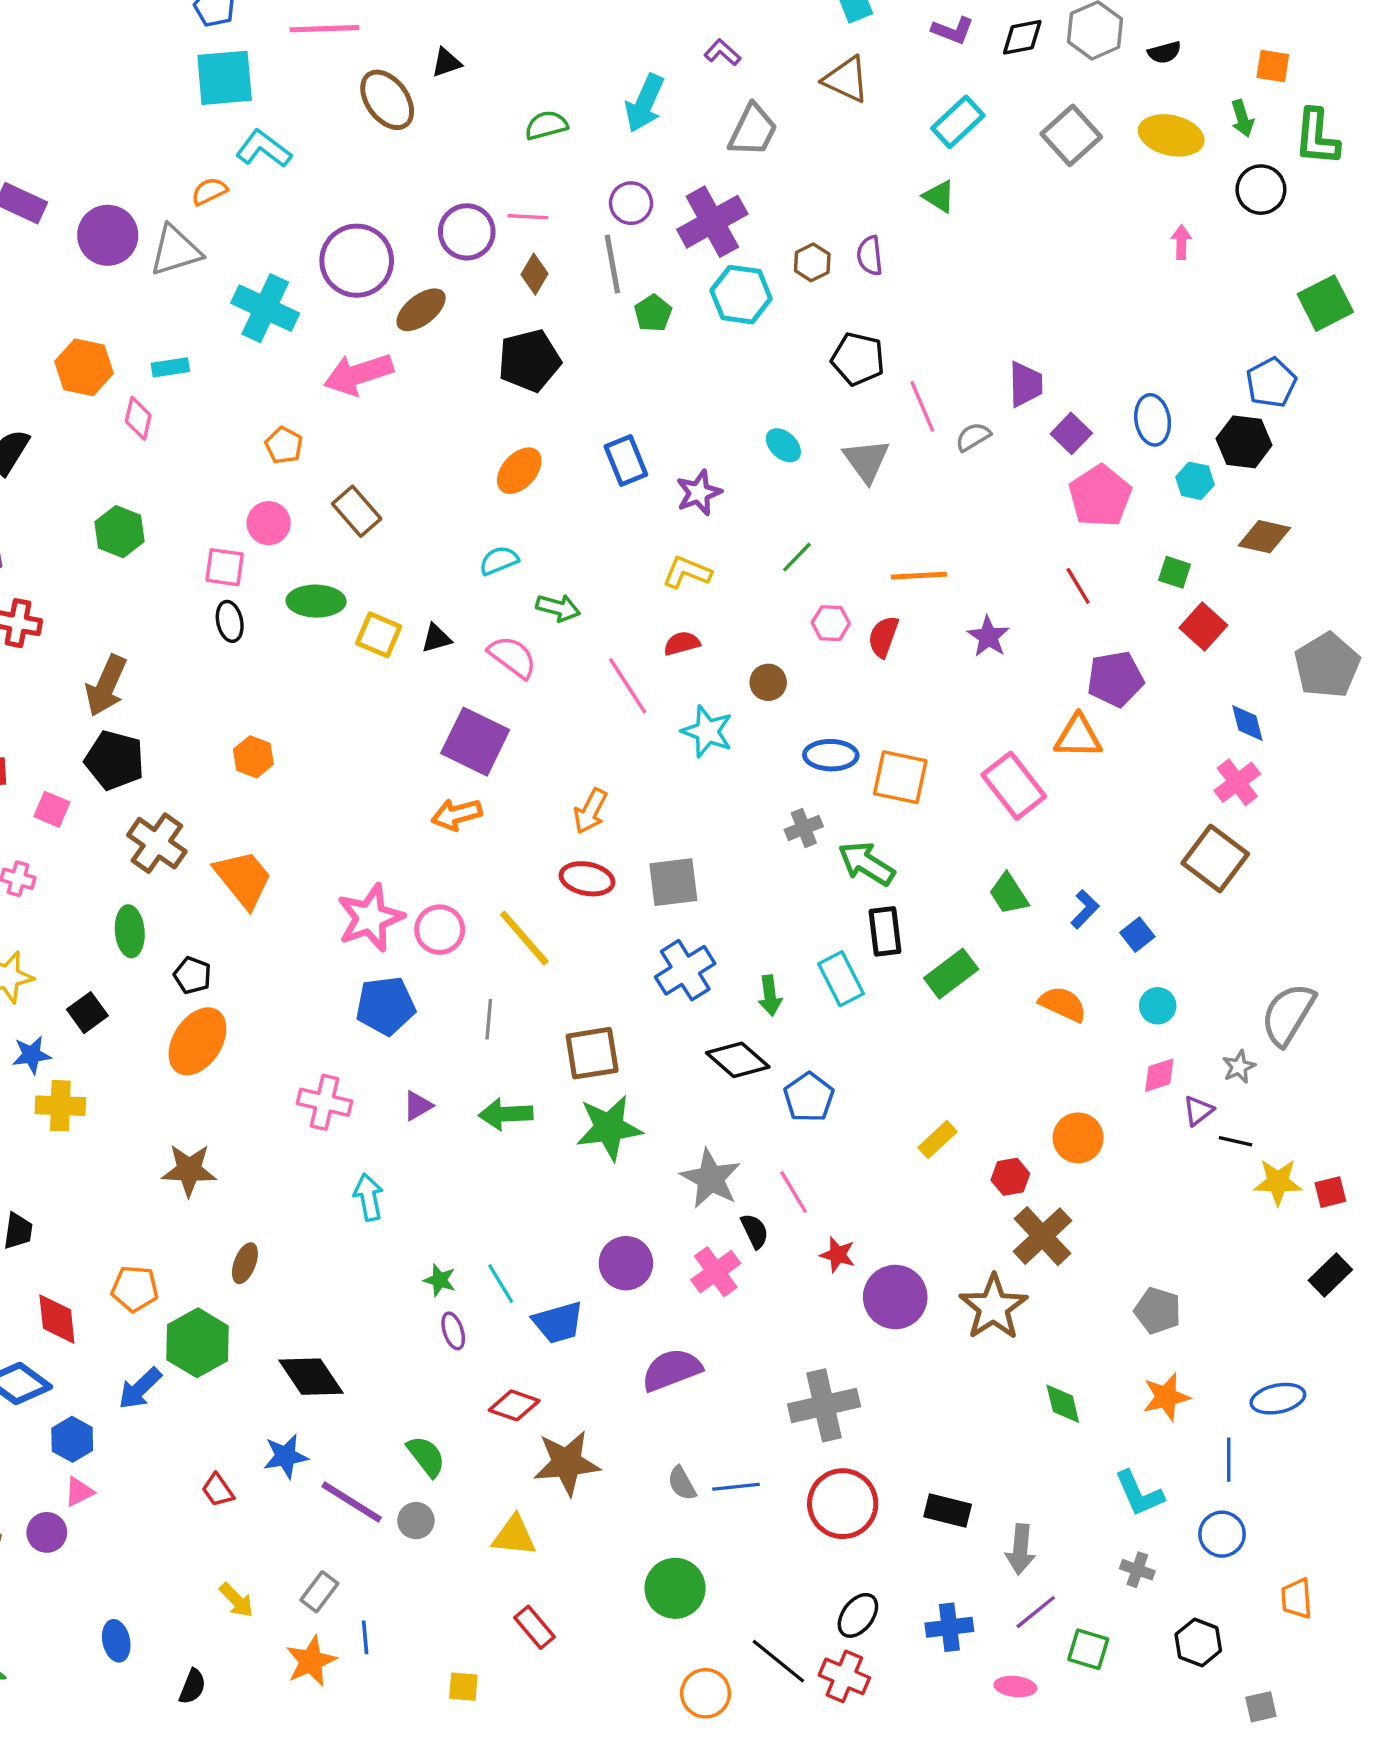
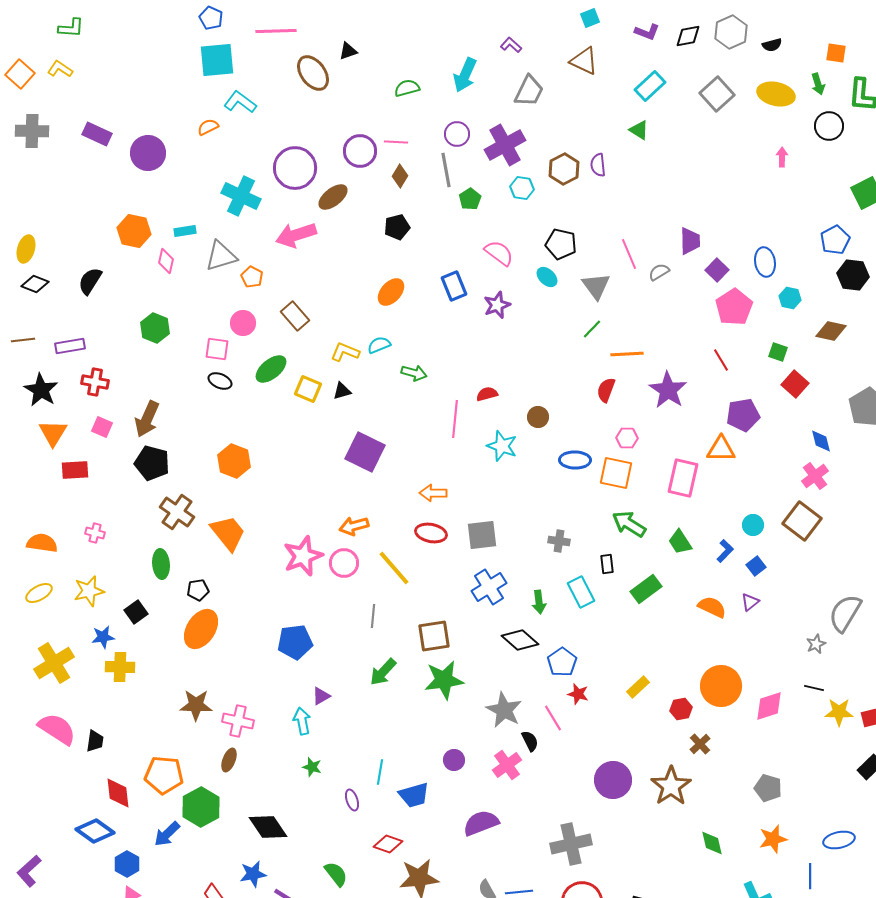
gray triangle: (175, 251) -> (221, 256), moved
brown hexagon: (812, 262) -> (564, 169), size x1.4
cyan hexagon: (741, 295) -> (522, 188), size x0.7
black pentagon: (858, 359) -> (561, 244), moved
black pentagon: (529, 361) -> (397, 227), size x0.7
black hexagon: (1244, 442) -> (853, 275), moved
green line: (797, 557) -> (592, 329), moved
yellow L-shape: (687, 572) -> (345, 352), moved
green ellipse: (316, 601) -> (271, 369), turned -40
black ellipse: (230, 621) -> (220, 381), turned -55
pink hexagon: (831, 623) -> (627, 438), moved
purple star: (988, 637) -> (668, 390), size x1.5
pink semicircle: (512, 657) -> (499, 253), moved
pink line: (628, 686) -> (455, 419), turned 39
orange hexagon: (253, 757) -> (234, 461), size x1.4
pink rectangle: (1014, 786) -> (683, 478), turned 51
pink square: (52, 809) -> (102, 427), moved
orange arrow: (590, 811) -> (433, 493), turned 64
orange arrow: (457, 814) -> (354, 526), moved
gray cross: (804, 828) -> (559, 541), moved, turned 30
green arrow: (866, 864) -> (629, 524), moved
black rectangle: (885, 931) -> (607, 564), size x0.7
black pentagon: (192, 975) -> (198, 590), turned -30
blue pentagon: (385, 1006) -> (295, 642), moved
cyan circle: (1158, 1006) -> (753, 525), moved
pink diamond: (1159, 1075) -> (769, 706), moved, size x1.4
pink cross: (325, 1102) -> (238, 721), moved
purple triangle: (418, 1106) -> (321, 696), moved
purple triangle: (1198, 1111) -> (750, 602), moved
green arrow: (506, 1114) -> (383, 672), turned -44
orange circle: (1078, 1138) -> (721, 686), size x1.4
brown cross: (1043, 1236) -> (700, 744), size x0.6
red star: (838, 1255) -> (578, 694), moved
purple circle: (626, 1263) -> (454, 760), size x0.7
green star: (440, 1280) -> (312, 767), moved
cyan line: (501, 1283) -> (380, 772), turned 40
orange pentagon: (135, 1289) -> (164, 775), size x1.4

